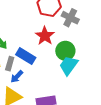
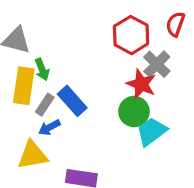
red star: (45, 36) -> (141, 84), moved, turned -30
cyan trapezoid: (69, 65) -> (152, 132), moved

